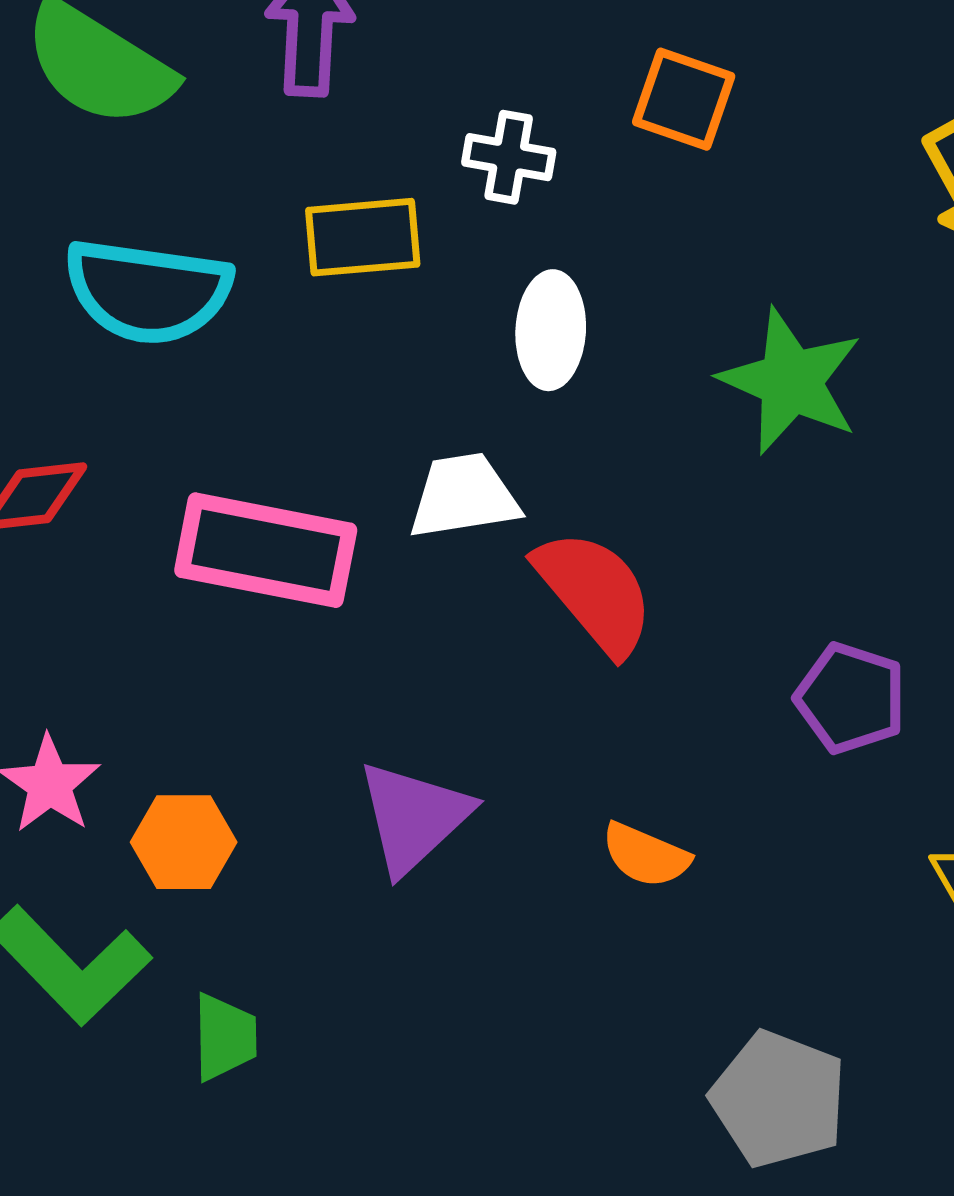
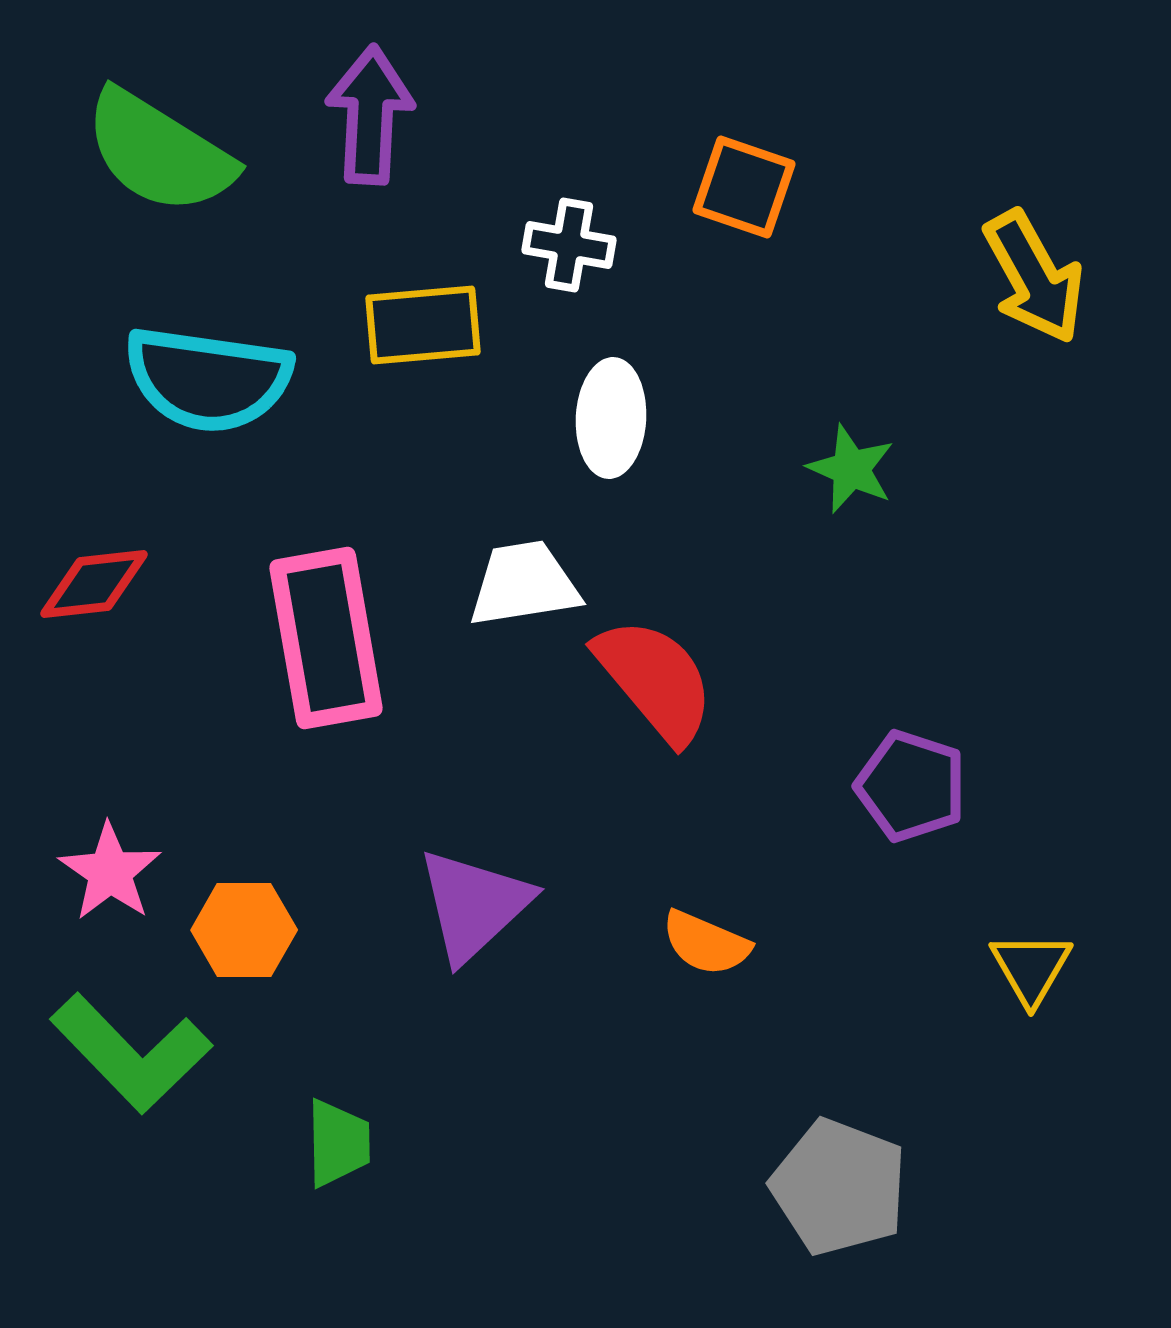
green star: (791, 381) -> (851, 469), size x0.6
pink rectangle: (266, 550) -> (326, 638), turned 69
green trapezoid: (225, 1037) -> (338, 1143), moved

